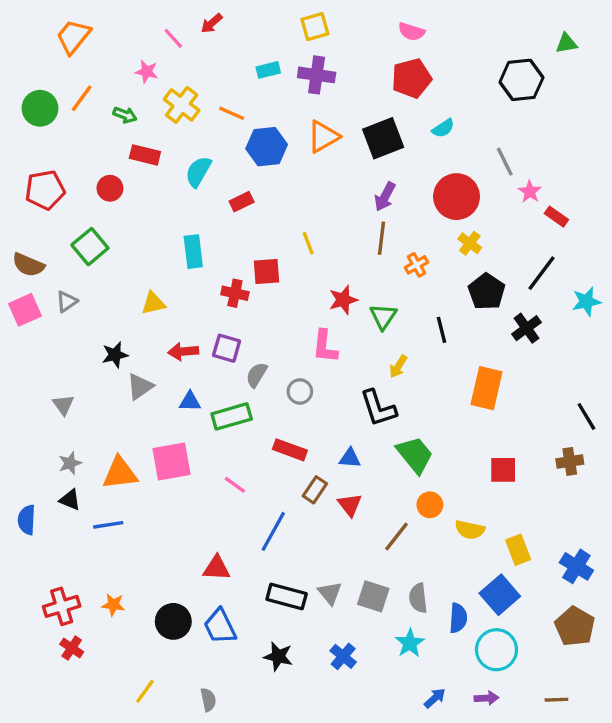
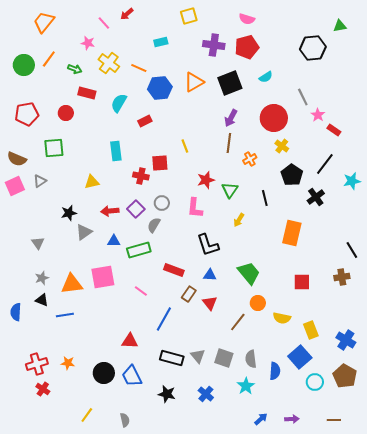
purple cross: (317, 75) -> (214, 45), moved
green square: (90, 247) -> (54, 148), turned 35
purple square: (227, 348) -> (136, 209), turned 30
gray circle: (300, 391) -> (162, 203), moved
black L-shape: (378, 408) -> (208, 245), moved
cyan circle: (496, 650) -> (315, 382), moved, size x0.7

